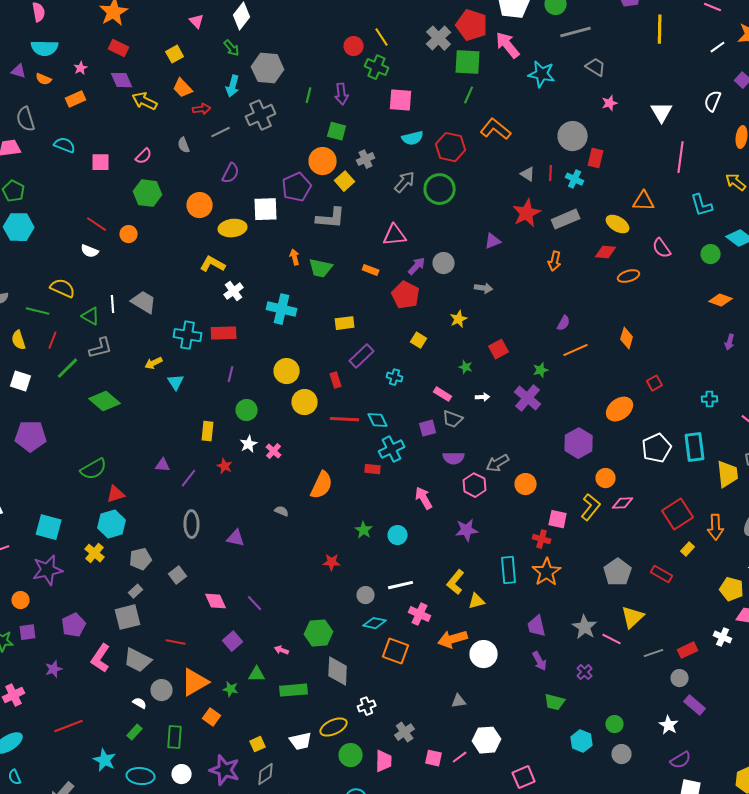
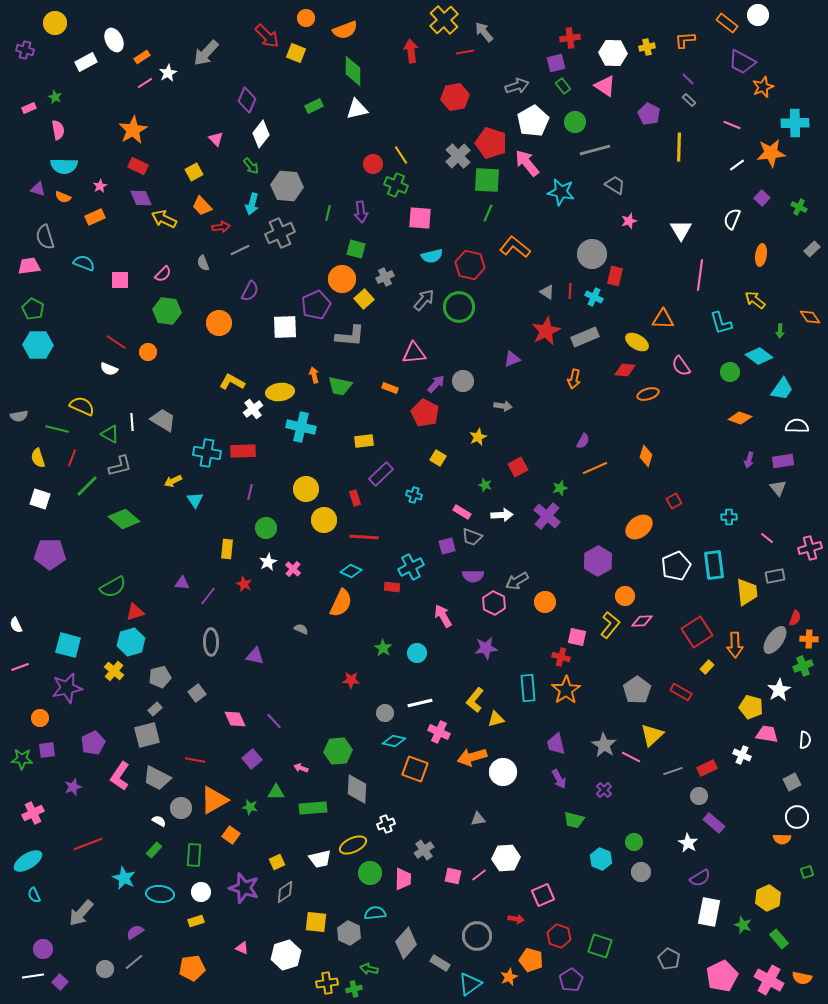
yellow ellipse: (233, 228) -> (280, 392), moved
white arrow: (483, 397) -> (502, 515), size x1.5
cyan diamond: (378, 420) -> (351, 571), moved, turned -40

